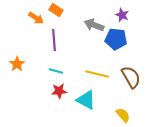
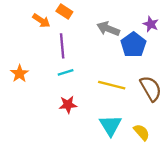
purple star: (122, 15) -> (151, 24), moved
blue pentagon: (116, 39) -> (133, 45), turned 30
cyan line: (56, 71) -> (66, 72), moved, turned -32
cyan triangle: (86, 100) -> (110, 125), moved, turned 30

